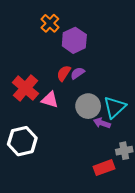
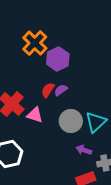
orange cross: (50, 23) -> (35, 43), size x1.4
purple arrow: (102, 123) -> (84, 150), moved

